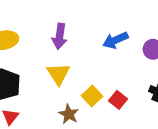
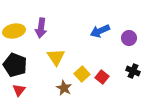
purple arrow: (60, 36) -> (41, 28), moved

